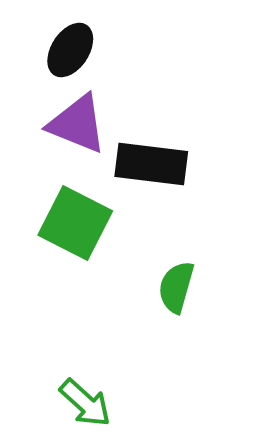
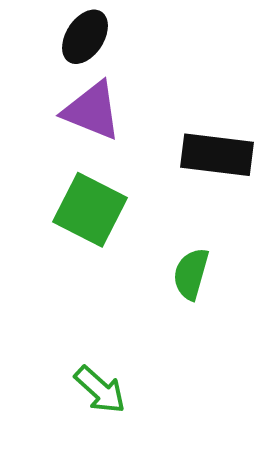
black rectangle: (151, 164) -> (217, 155), moved

